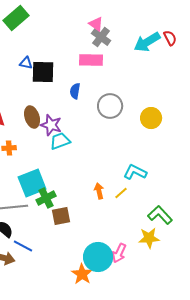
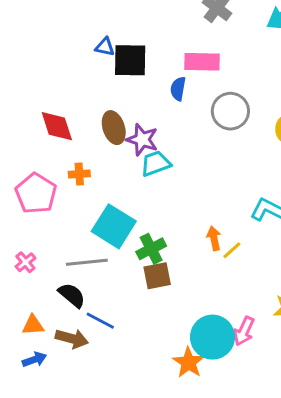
pink rectangle: (91, 60) -> (202, 62), moved
cyan square: (32, 183) -> (114, 226), turned -36
yellow line: (121, 193) -> (232, 250), moved
green cross: (46, 198) -> (151, 249), moved

